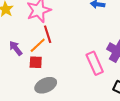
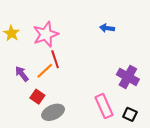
red square: (36, 62) -> (37, 97), moved, turned 32
pink rectangle: (95, 63) -> (104, 106), moved

